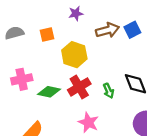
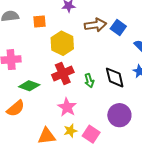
blue square: (132, 30) -> (118, 28), turned -35
green diamond: (49, 92) -> (29, 86), moved

